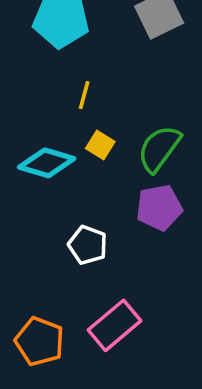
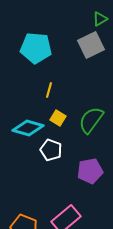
purple pentagon: (159, 207) -> (90, 171), moved
white pentagon: (88, 245) -> (51, 150), moved

